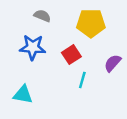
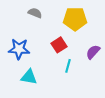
blue star: (33, 47) -> (19, 49), moved
cyan triangle: (23, 95) -> (29, 77), moved

